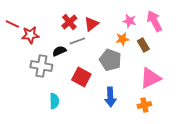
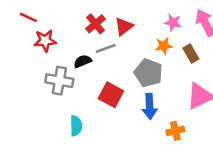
red line: (12, 24) -> (28, 17), moved
blue arrow: (110, 97) -> (150, 106), moved
orange cross: (144, 105) -> (175, 131), moved

